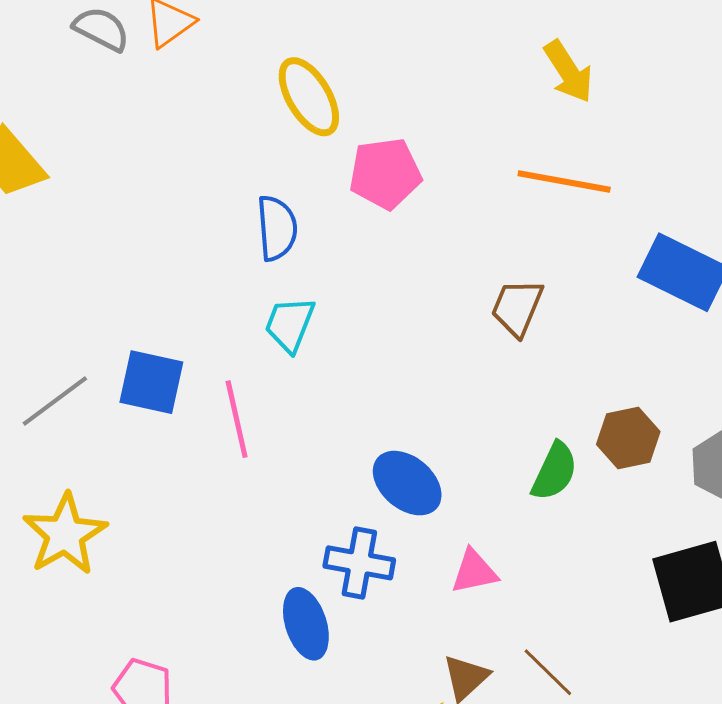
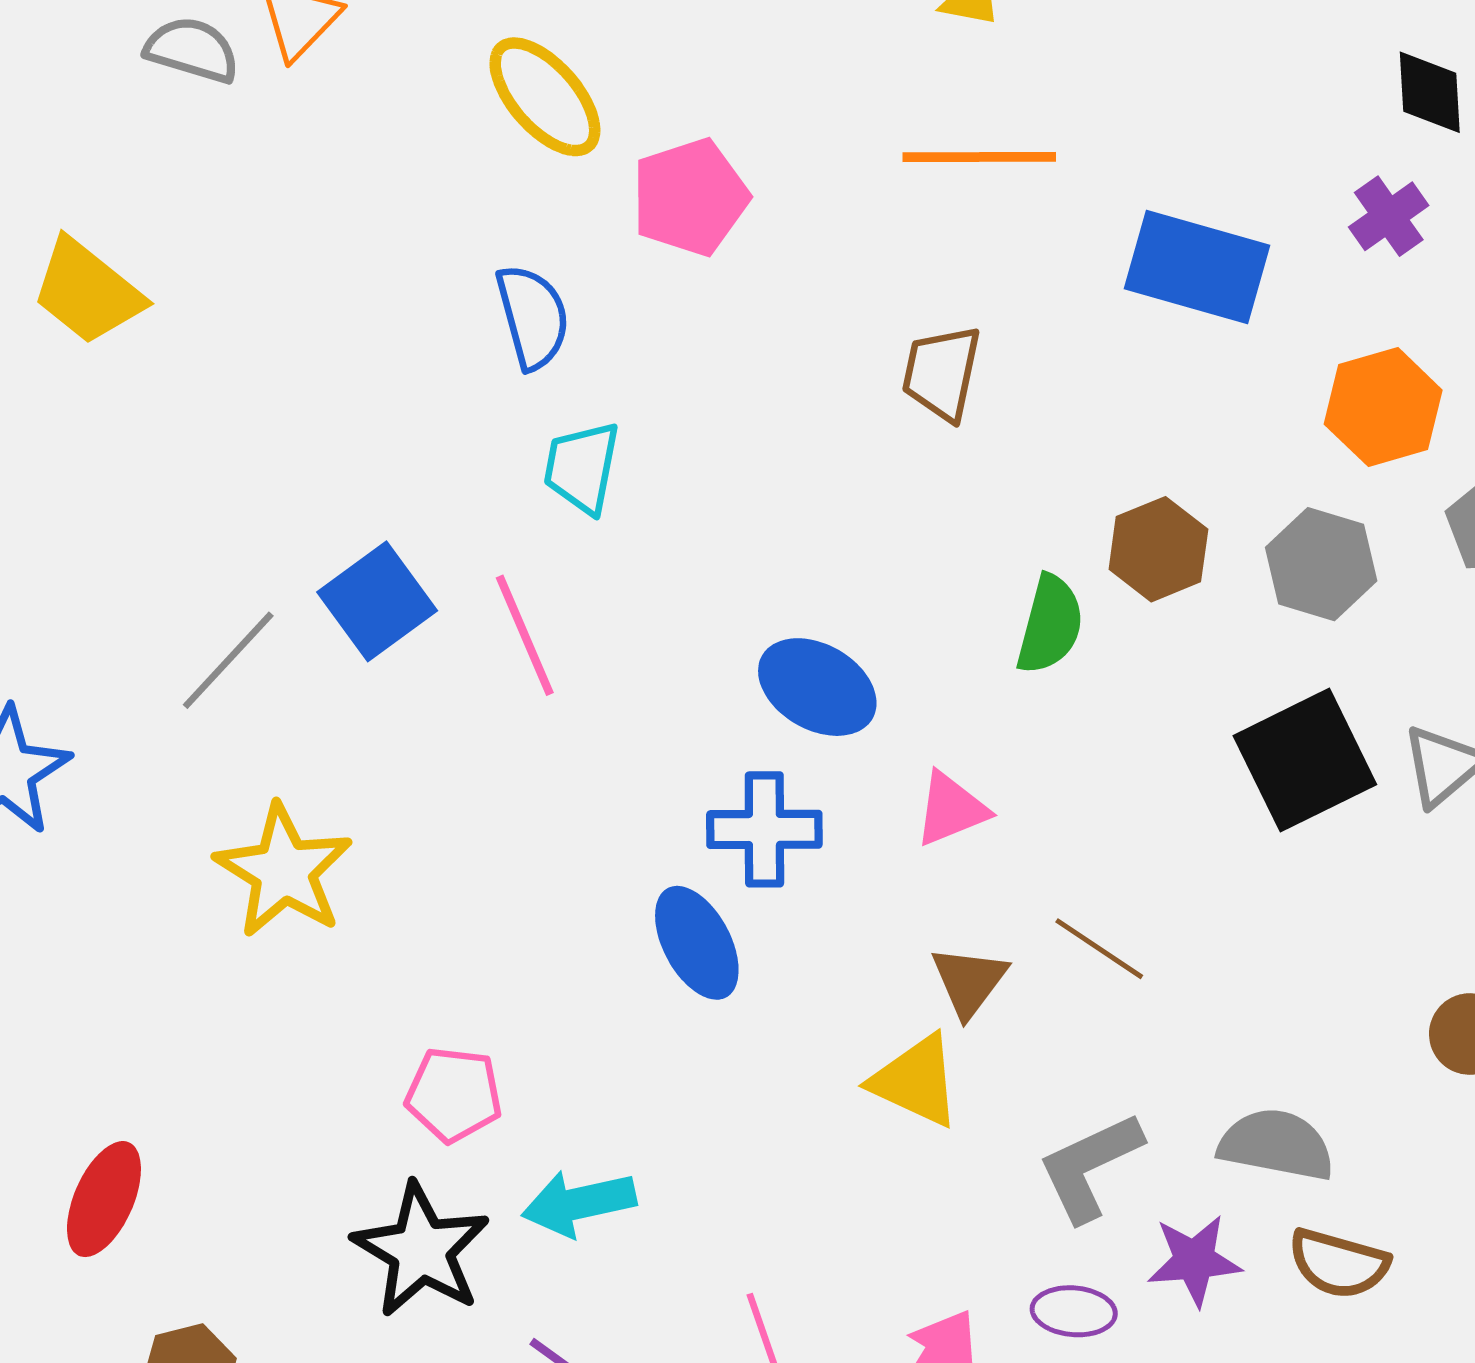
blue square: (151, 382) -> (377, 601), turned -38

